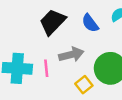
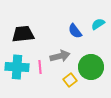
black trapezoid: (52, 22) -> (23, 34), moved, turned 40

